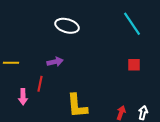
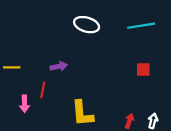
cyan line: (132, 24) -> (141, 26), turned -65
white ellipse: (67, 26) -> (87, 25), moved

